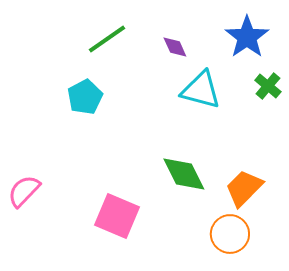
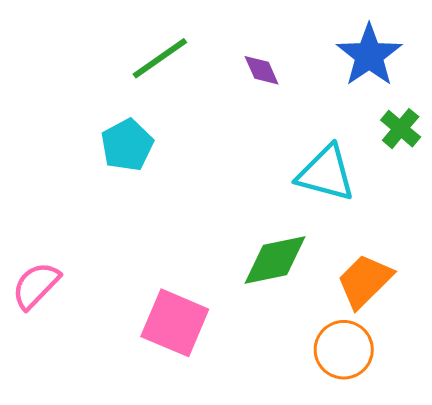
cyan triangle: (201, 90) -> (326, 173), moved
green diamond: (184, 174) -> (275, 260), turned -75

